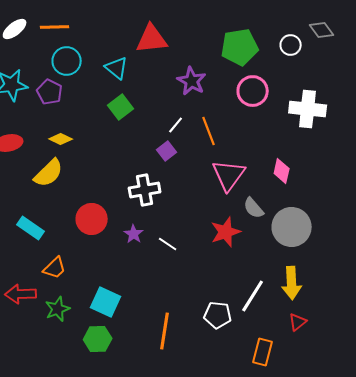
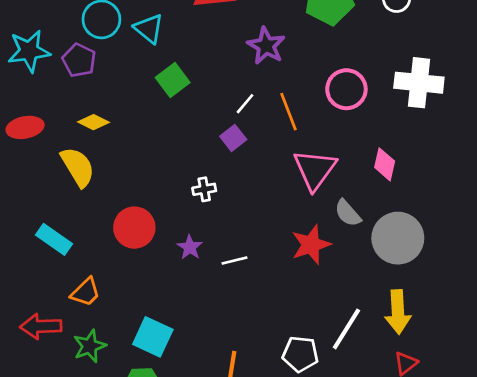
cyan triangle: (117, 68) -> (149, 29), moved
pink circle: (253, 91) -> (346, 89), moved
yellow semicircle: (49, 173) -> (78, 167), turned -76
white cross: (145, 190) -> (204, 189), size x0.6
white line: (168, 244) -> (234, 260), turned -48

